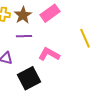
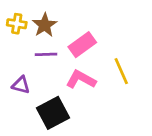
pink rectangle: (50, 13) -> (82, 45), moved
yellow line: (85, 38) -> (121, 71), moved

